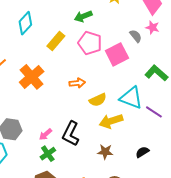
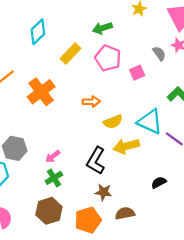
pink square: (117, 54) -> (137, 73), size x0.6
black L-shape: (71, 134) -> (96, 161), moved
brown star: (105, 152) -> (103, 192), moved

